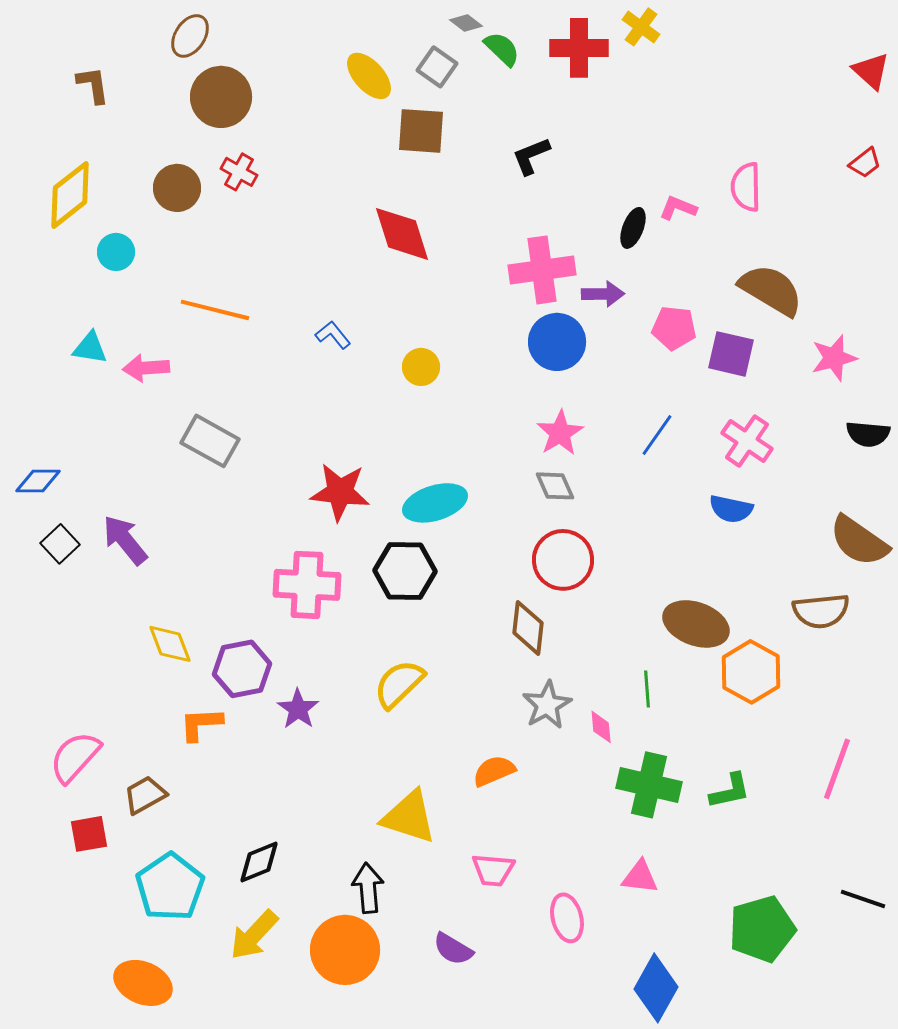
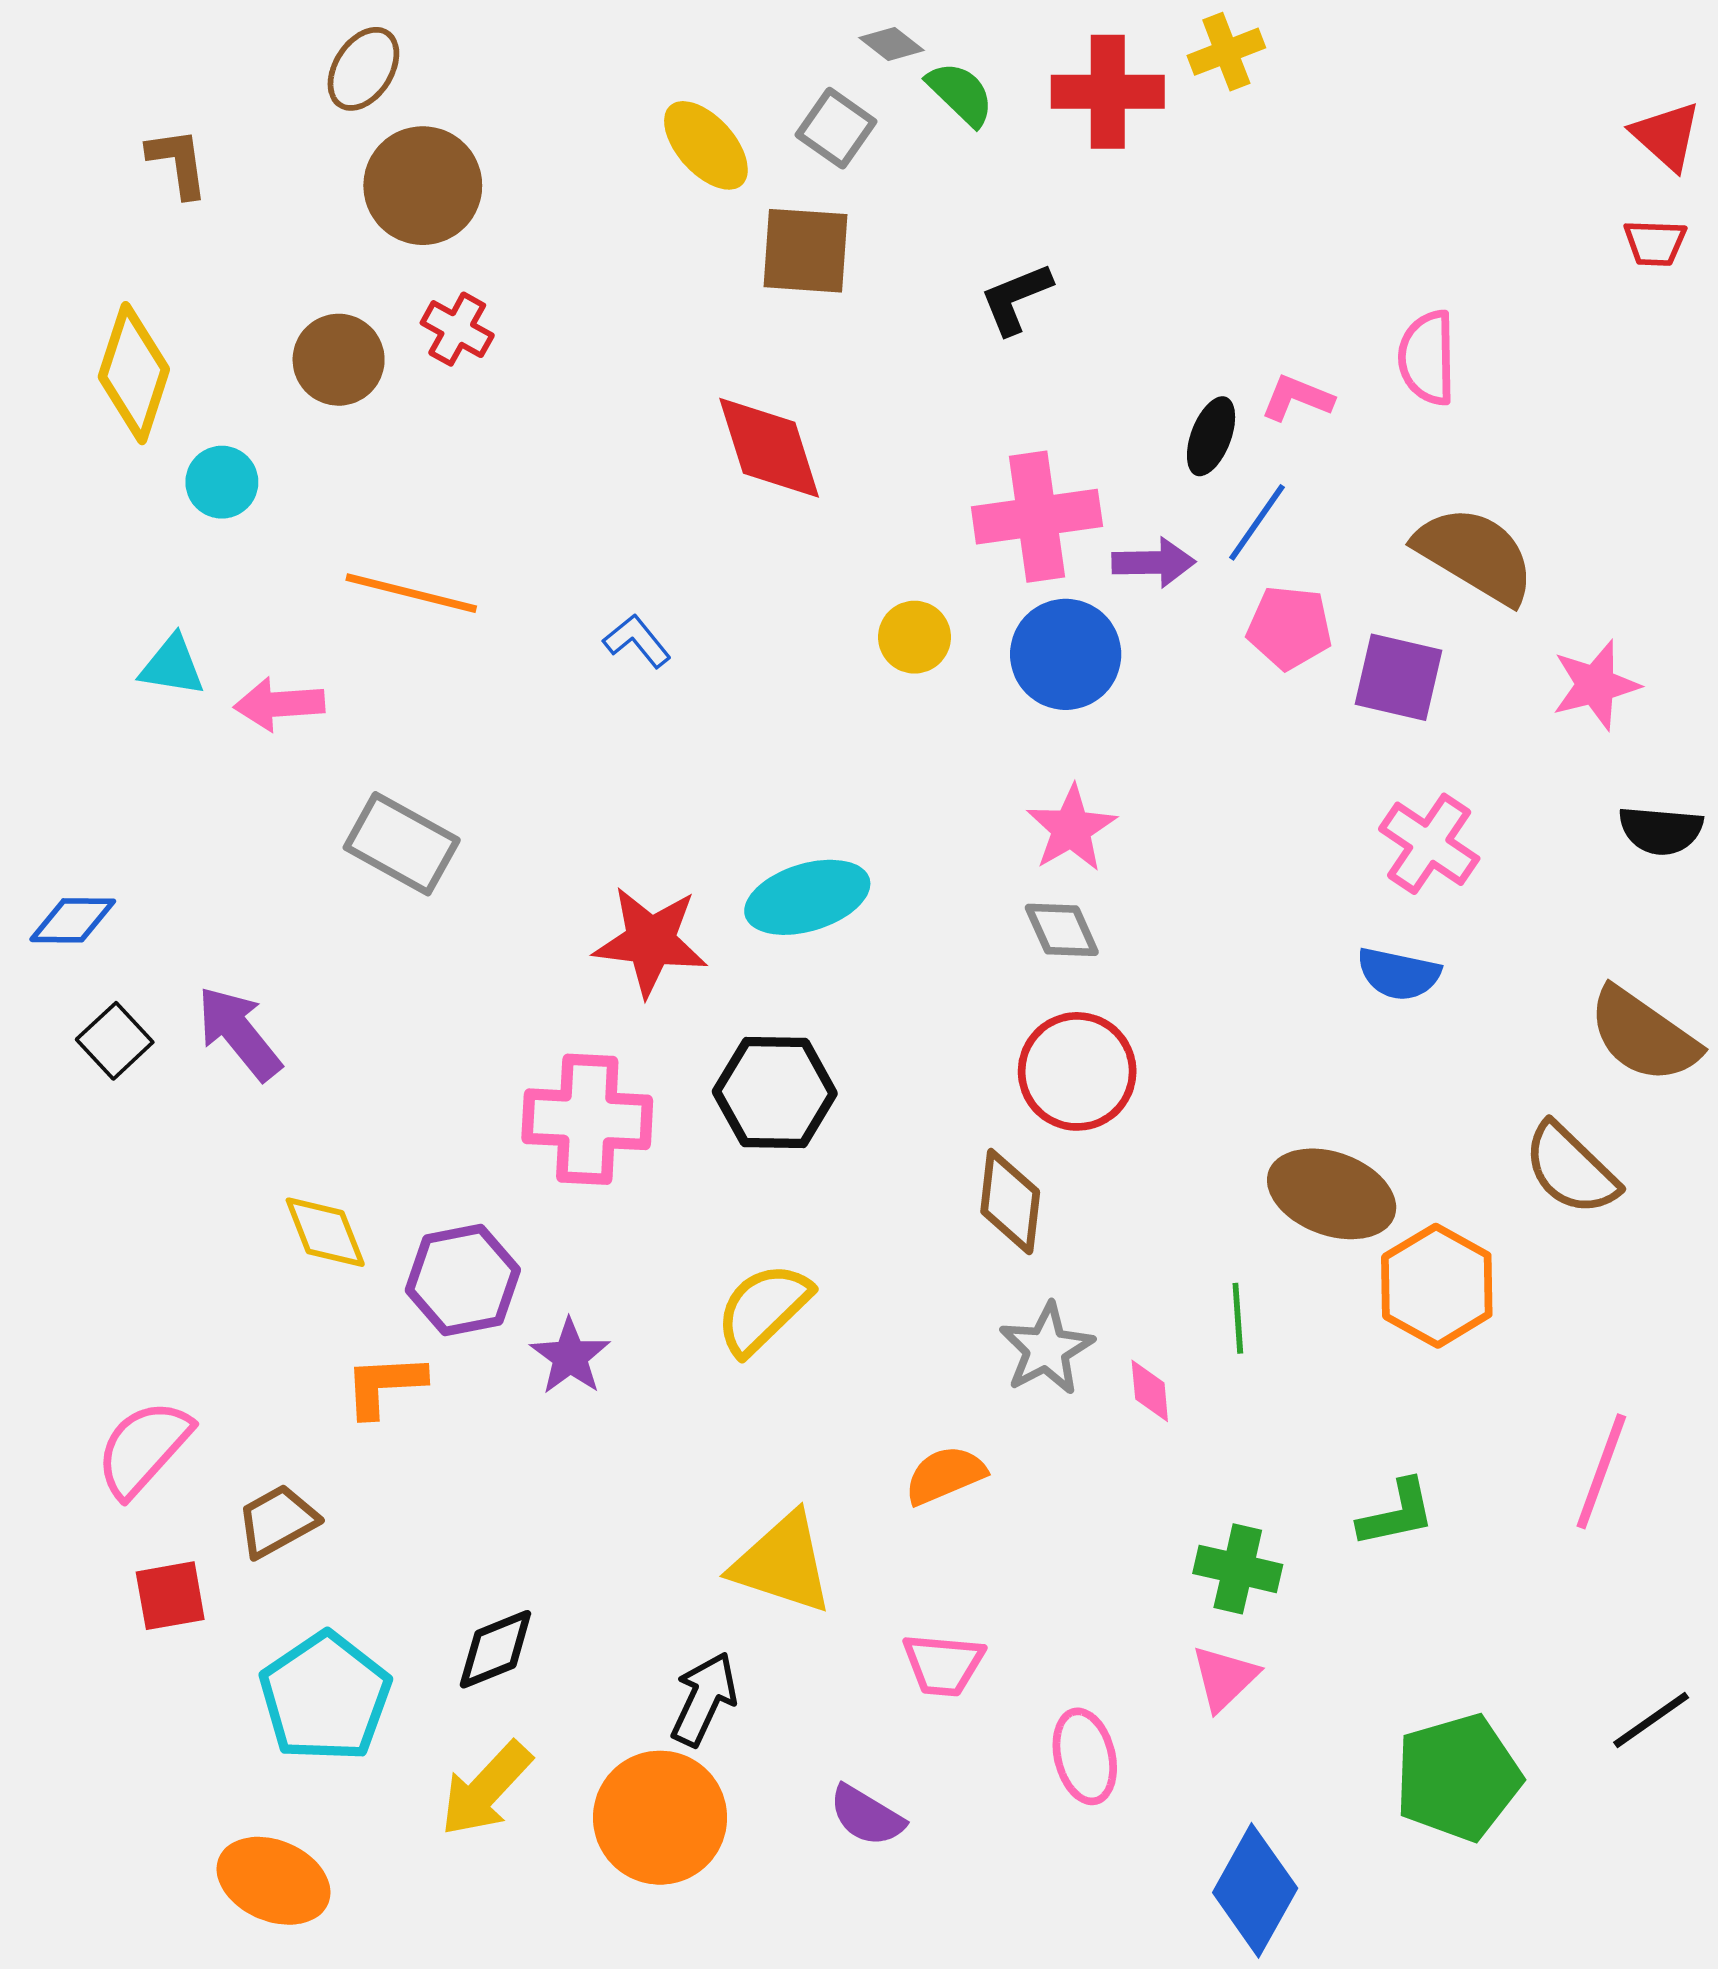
yellow cross: (641, 27) -> (1226, 52), turned 33
red trapezoid: (865, 163) -> (1655, 243), moved, turned 40
yellow diamond: (70, 195) -> (134, 373), turned -34
yellow circle: (421, 367) -> (914, 637), moved
blue line: (657, 435) -> (1257, 522), moved
cyan ellipse: (435, 503) -> (807, 897), moved
brown semicircle: (821, 611) -> (1571, 1169), turned 50
green cross: (649, 785) -> (1238, 1569), moved, size x0.7
pink triangle: (640, 877) -> (1224, 1678), turned -51
black arrow: (368, 888) -> (704, 1699), turned 30
black line: (863, 899) -> (1651, 1720), turned -54

